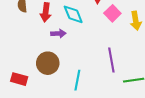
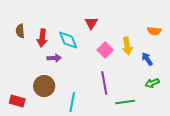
pink square: (112, 13) -> (105, 50), moved

